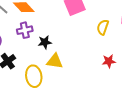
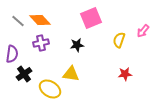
black star: (45, 42) -> (77, 45), moved
yellow ellipse: (34, 76) -> (50, 89), turned -50

